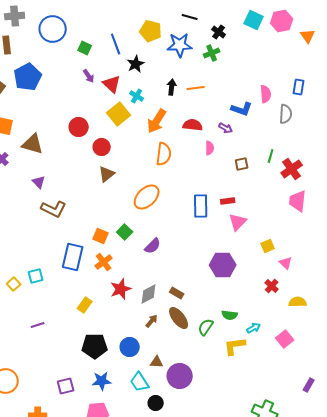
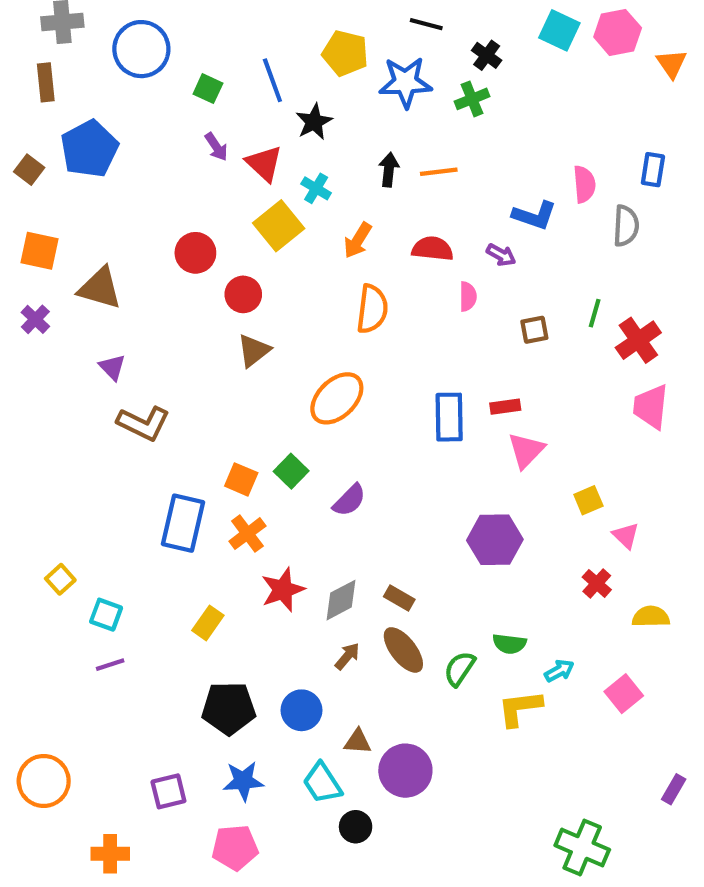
orange arrow: (157, 121) -> (358, 240), size x0.7
cyan square: (36, 276) -> (106, 615), moved, turned 35

